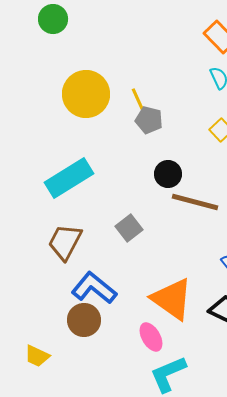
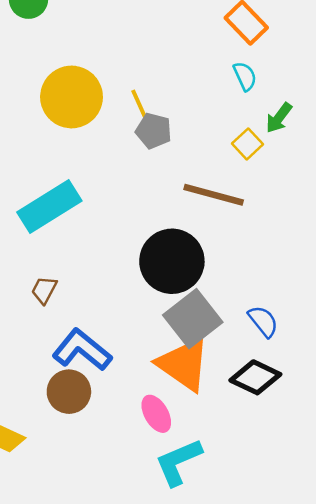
black circle: (168, 174) -> (172, 261), moved, size x1.8
brown line: (195, 202) -> (214, 195), moved
gray square: (129, 228) -> (193, 319), moved, size x1.6
brown trapezoid: (65, 242) -> (44, 290), size x0.6

